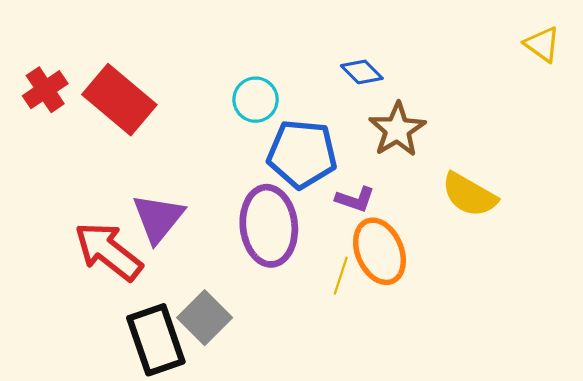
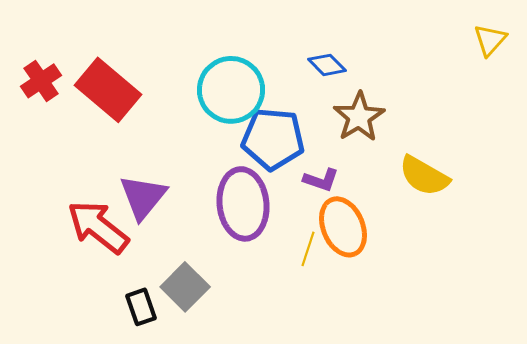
yellow triangle: (542, 44) -> (490, 40), turned 36
cyan circle: (256, 100) -> (231, 90), size x1.6
black rectangle: (156, 340) -> (141, 307), size x0.6

